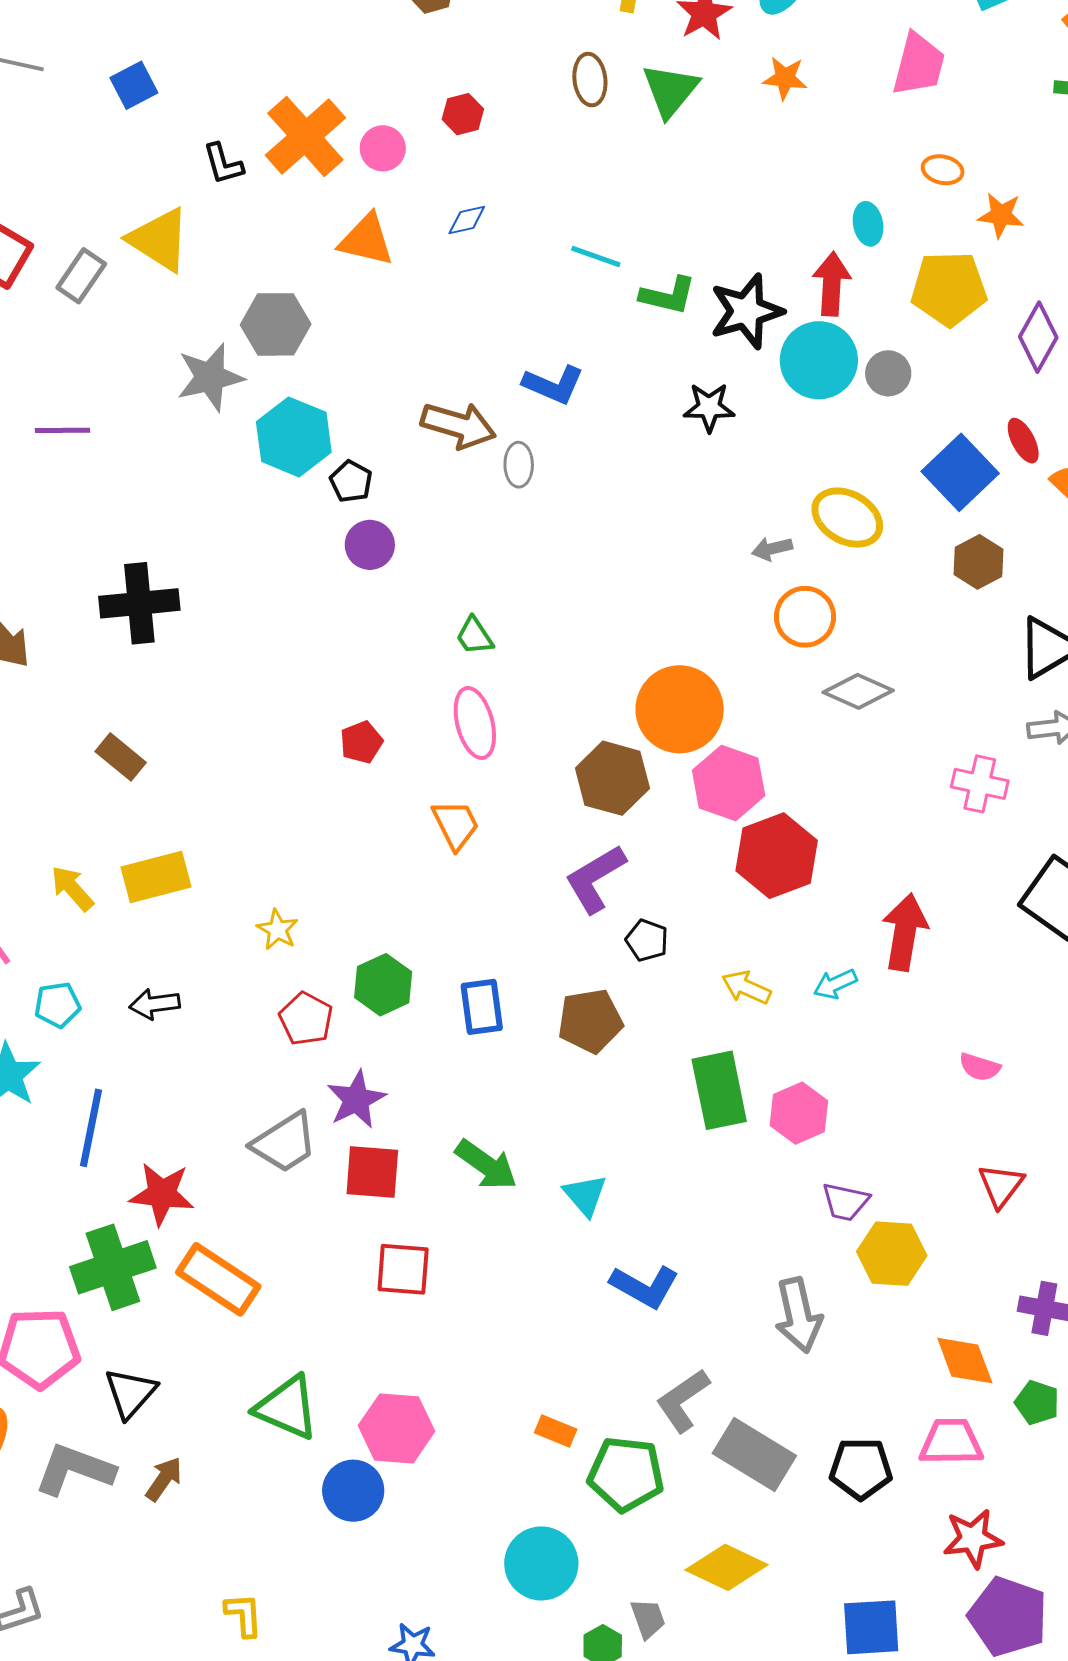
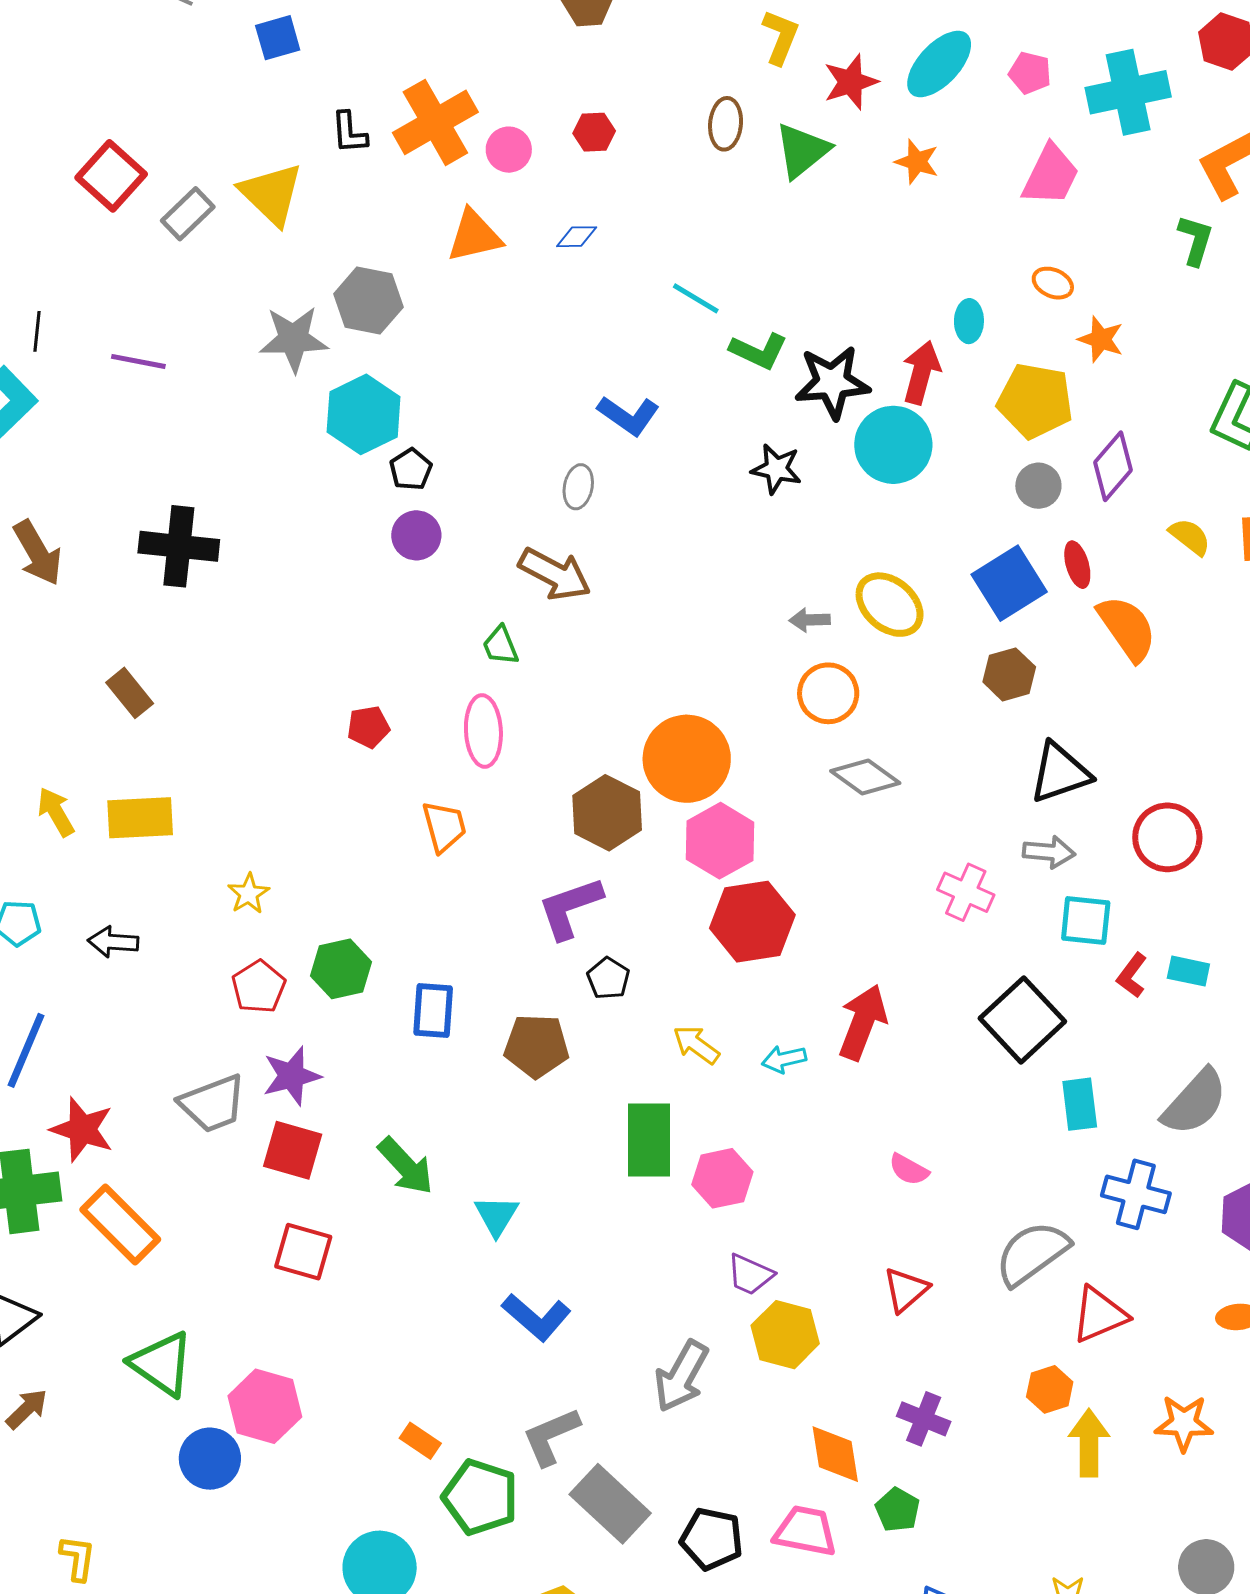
orange triangle: (366, 240) -> (474, 236), turned -38
gray circle: (888, 373) -> (1038, 486), moved
brown arrow: (459, 425) -> (555, 574), moved
gray arrow: (798, 1315) -> (681, 1376), turned 30

